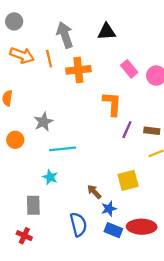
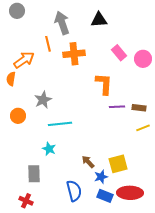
orange arrow: (22, 55) -> (24, 60), moved, turned -55
purple line: (127, 130) -> (117, 107), turned 63
yellow square: (128, 180) -> (118, 164), moved

